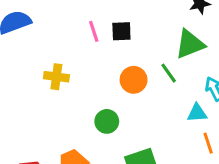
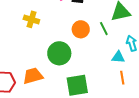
green circle: (107, 121) -> (59, 53), size x1.5

